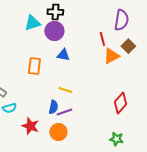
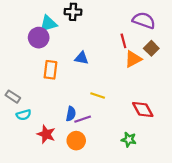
purple semicircle: (121, 20) -> (144, 20), turned -80
purple circle: (54, 31) -> (39, 38), moved
yellow line: (65, 90) -> (98, 96), moved
red diamond: (120, 103) -> (143, 109), turned -70
green star: (116, 139) -> (129, 140), moved

